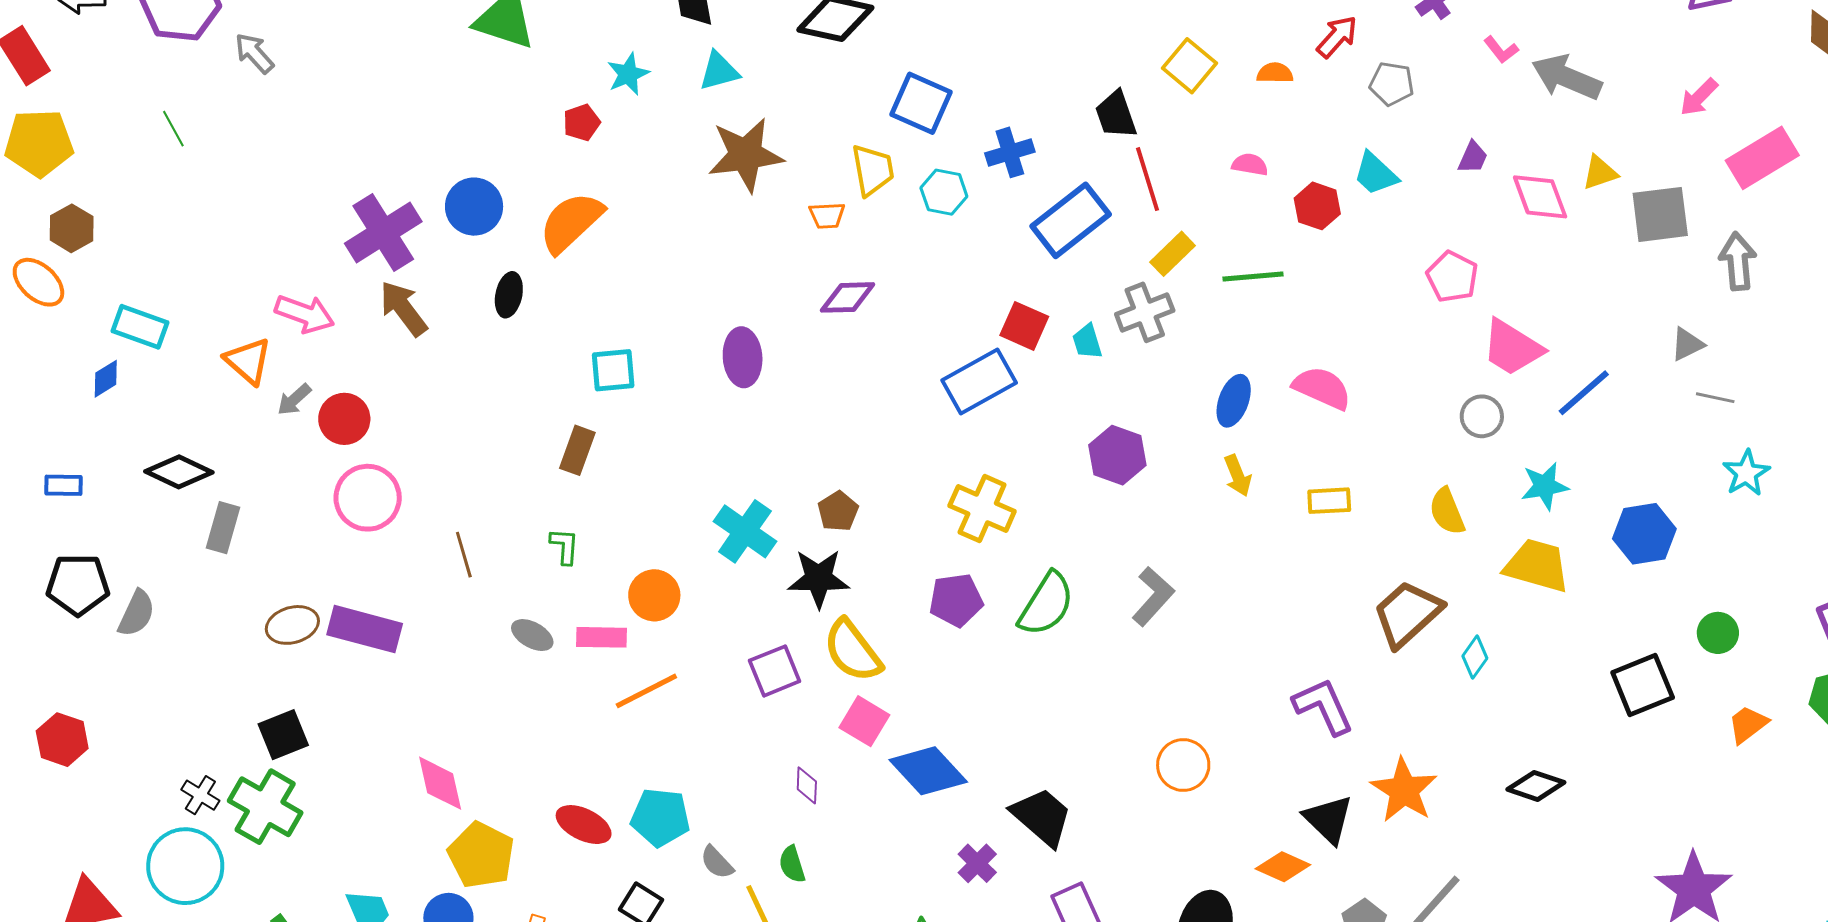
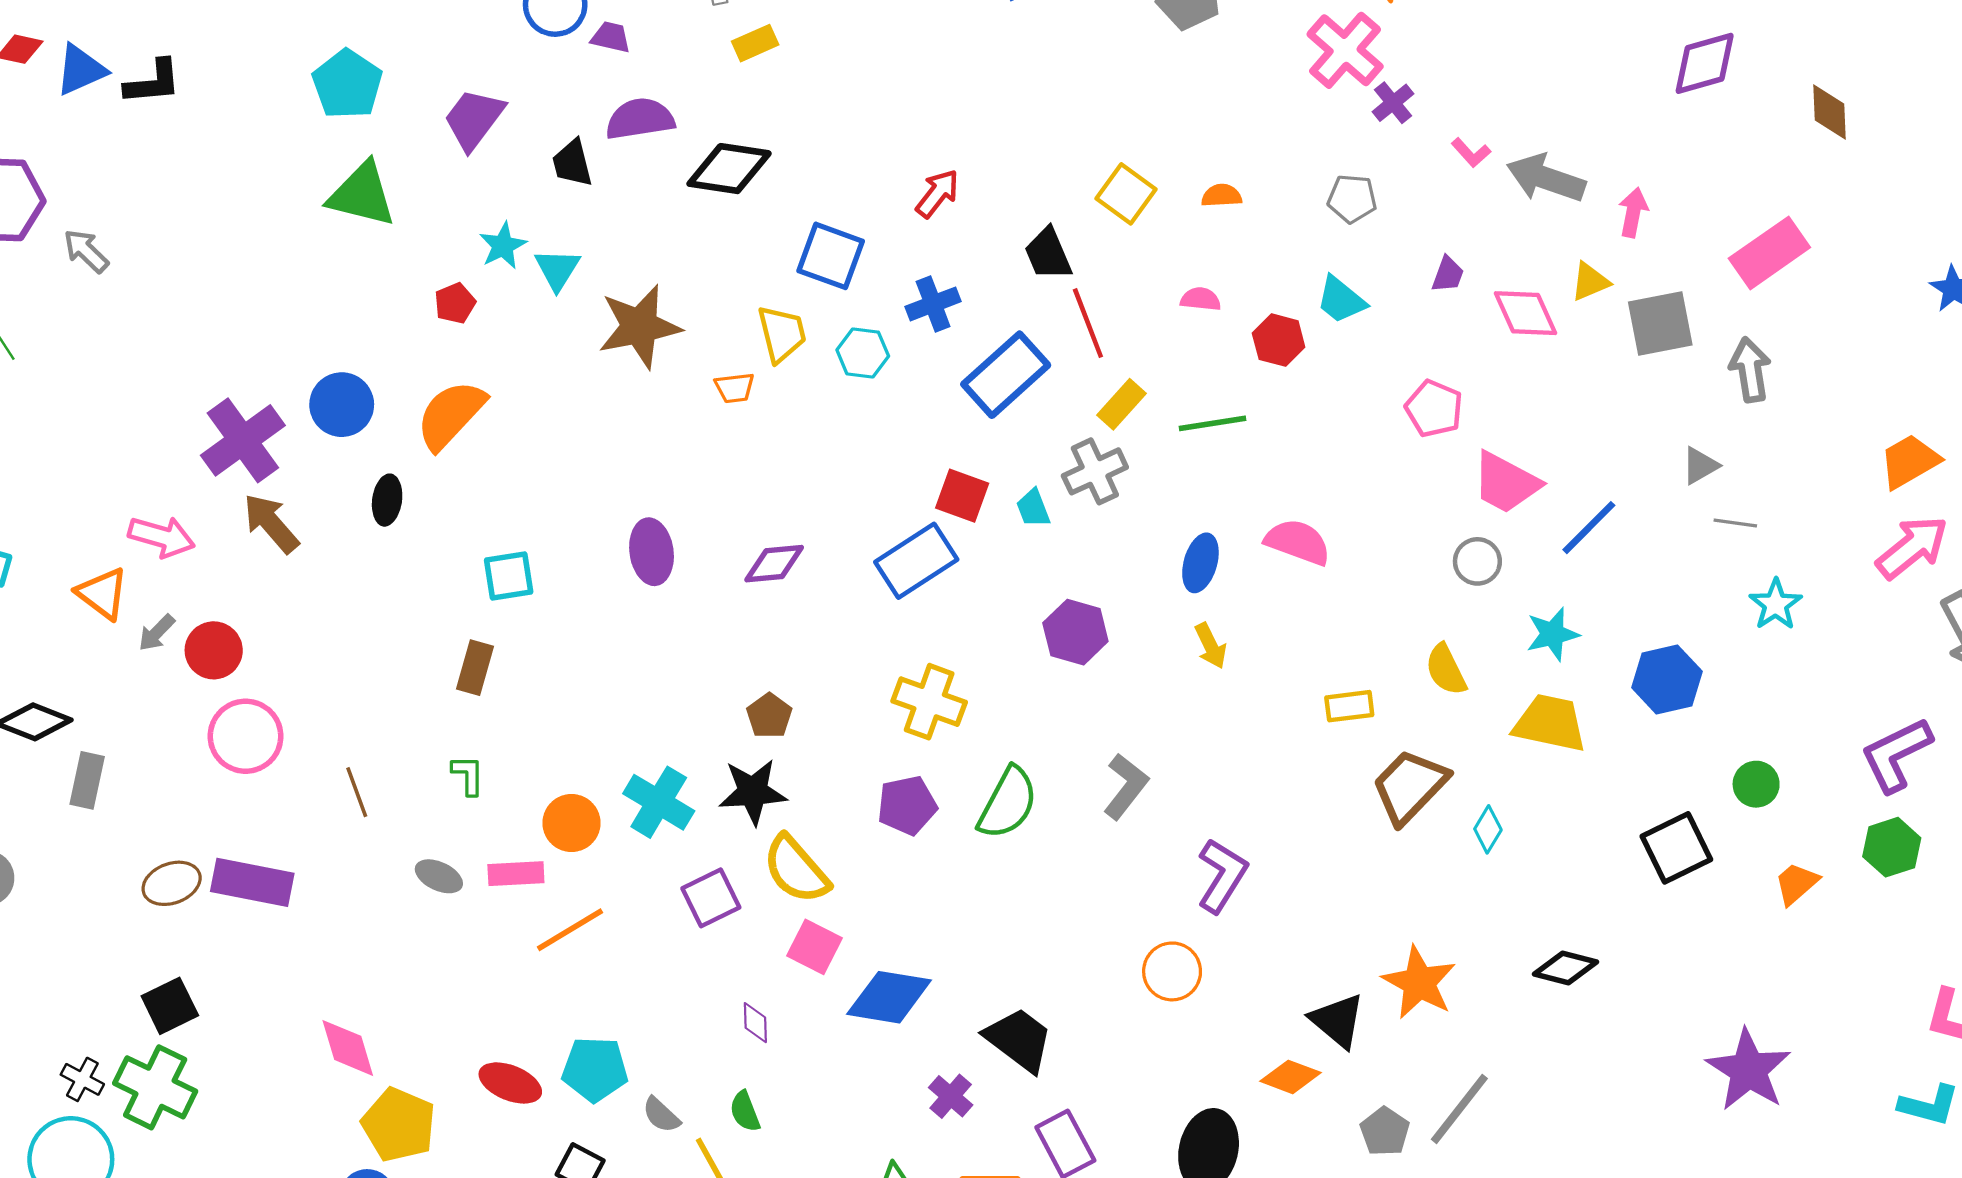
red arrow: (1337, 37) -> (937, 193), moved
cyan triangle: (719, 71) -> (557, 269), moved, turned -39
pink arrow: (1699, 97) -> (1633, 212), moved, turned 150
purple diamond: (847, 297) -> (774, 564), moved
yellow rectangle: (1329, 501) -> (1349, 706), moved
cyan cross: (745, 531) -> (659, 802), moved
purple L-shape: (1323, 706) -> (1222, 876), moved, turned 60
blue diamond: (928, 771) -> (889, 997), turned -34

